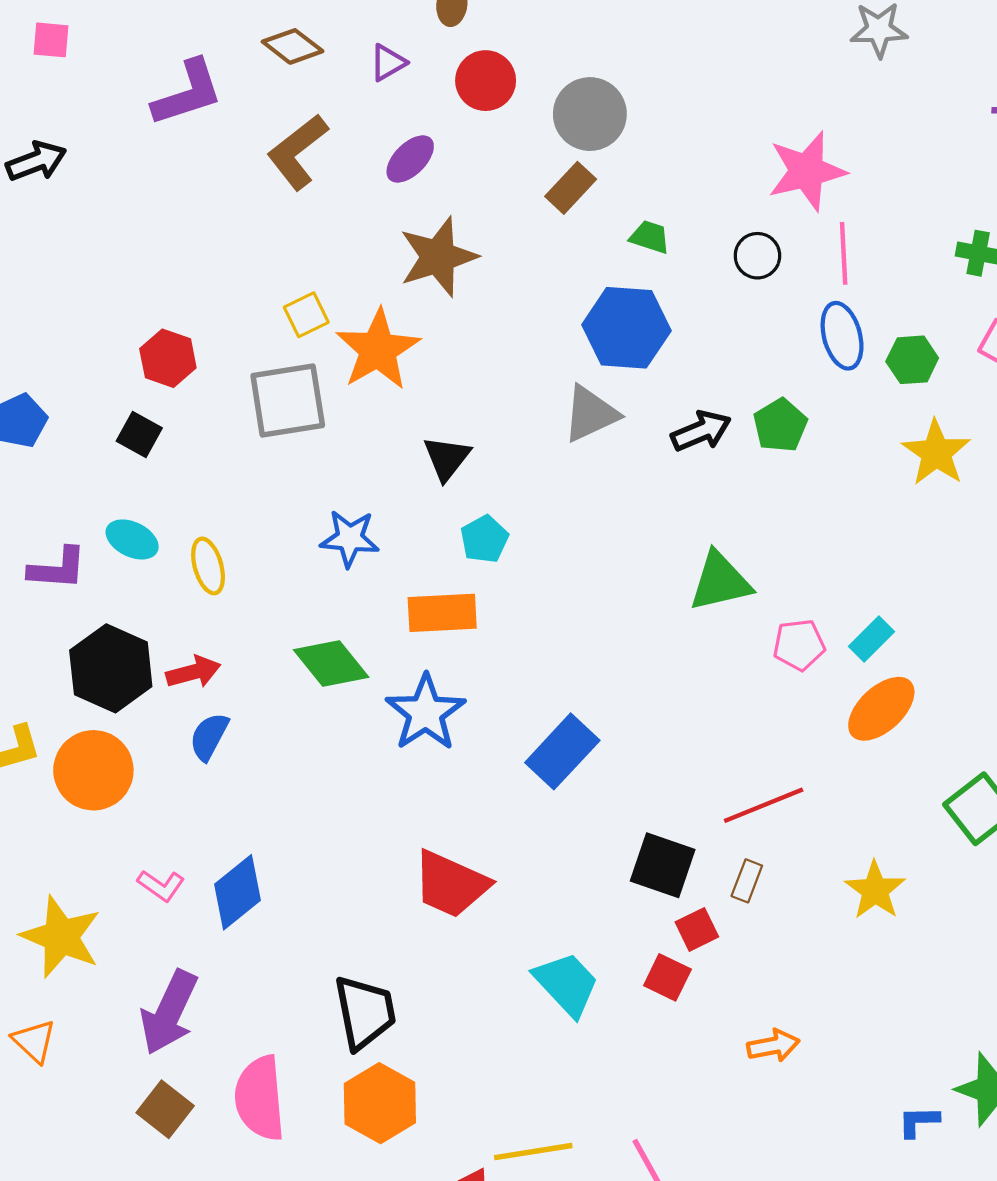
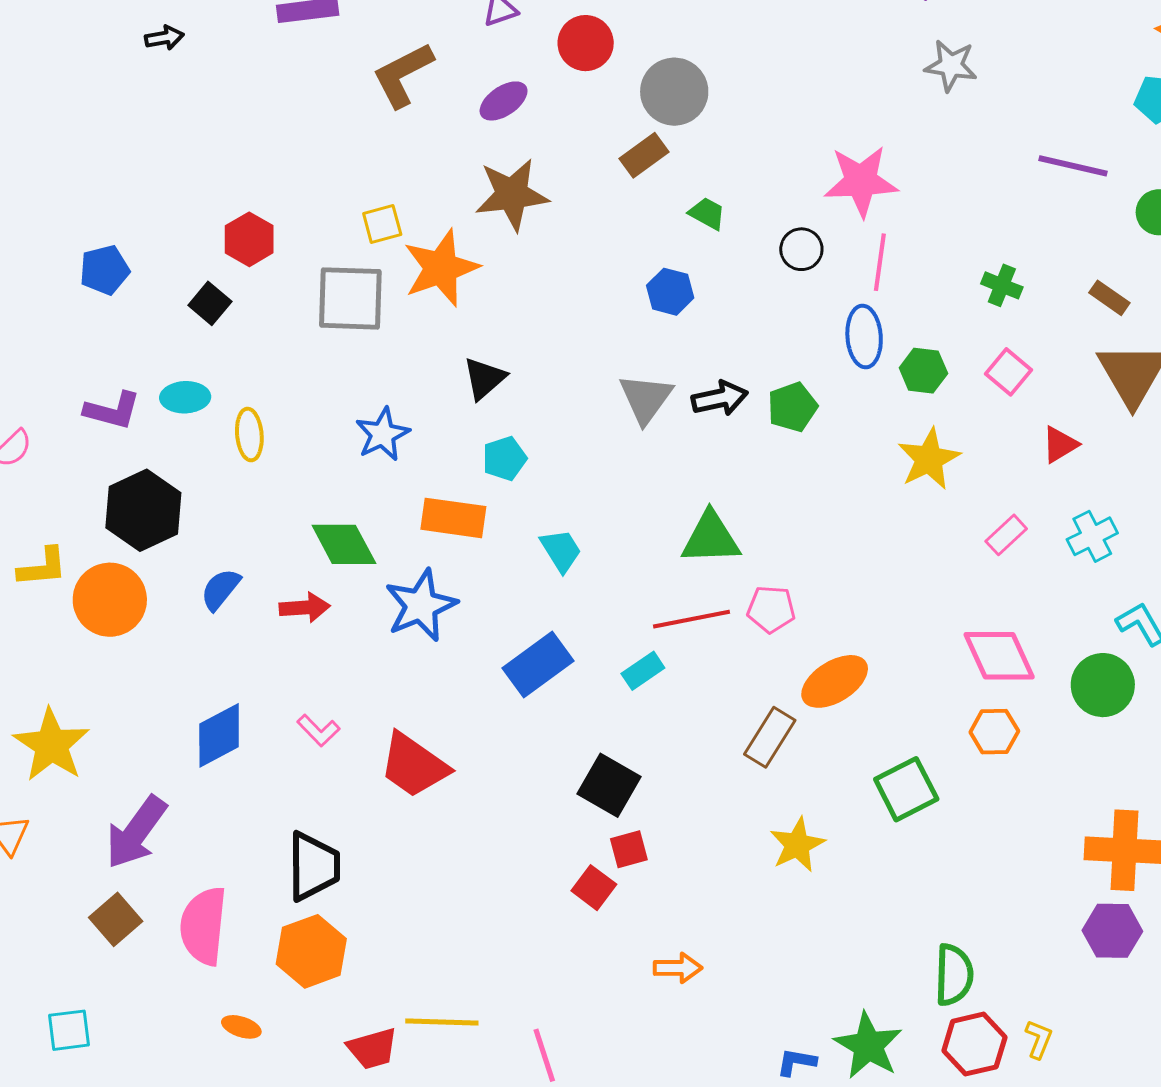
black arrow: (36, 161) -> (164, 38), size x0.7
blue hexagon: (626, 328) -> (670, 292), size x0.6
gray triangle: (590, 414) -> (646, 399), moved, turned -40
blue star: (350, 538) -> (383, 434), turned 30
cyan ellipse: (132, 539) -> (185, 397), turned -39
cyan rectangle: (872, 639) -> (643, 671), moved
red arrow: (193, 672) -> (305, 608), moved
red line: (764, 805) -> (692, 619), moved
brown rectangle: (747, 881) -> (770, 737), moved, size x1.5
pink L-shape: (161, 886) -> (318, 730), moved
cyan trapezoid: (567, 984) -> (561, 550), moved, size x0.7

